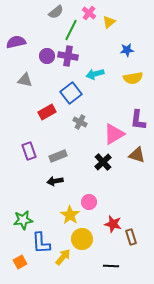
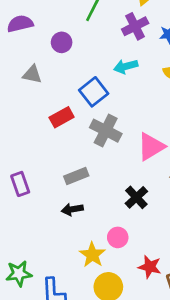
purple cross: (68, 56) -> (135, 26), moved, turned -36
gray cross: (80, 122) -> (106, 131), size x1.6
purple rectangle: (29, 151) -> (20, 184), moved
black cross: (103, 162) -> (136, 197), moved
green star: (23, 220) -> (19, 273), moved

